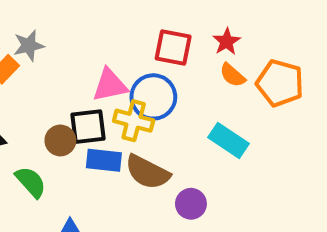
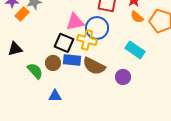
black square: (88, 127) -> (64, 43), turned 30
brown circle: (60, 140) -> (53, 63), moved
purple circle: (191, 204) -> (123, 77), moved

